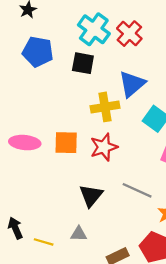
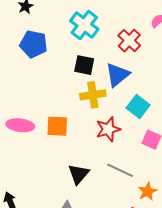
red cross: (129, 34) -> (129, 41), moved
black square: (83, 63) -> (84, 65), moved
red star: (104, 147) -> (108, 129), moved

